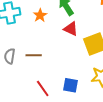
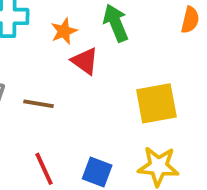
red triangle: (71, 29) -> (85, 61), moved

